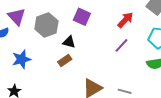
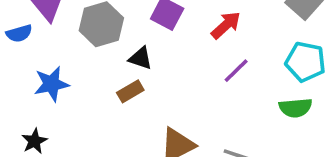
red arrow: (125, 20) -> (226, 25), moved

